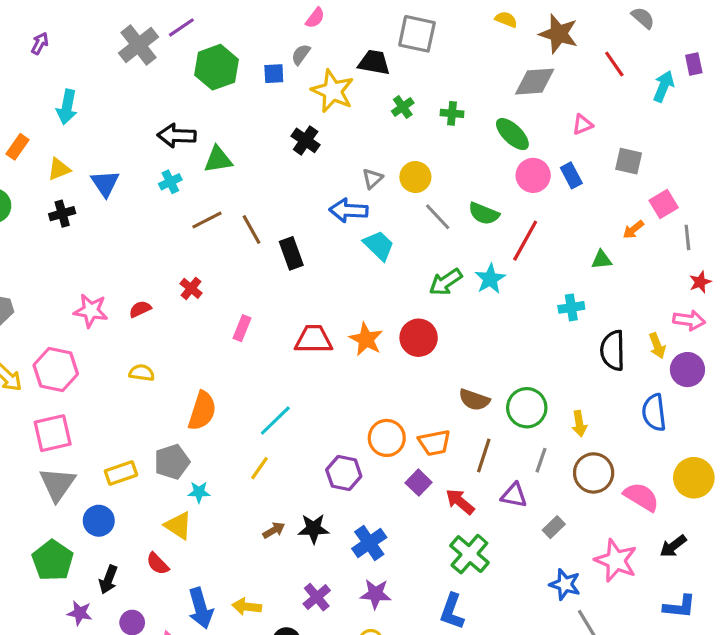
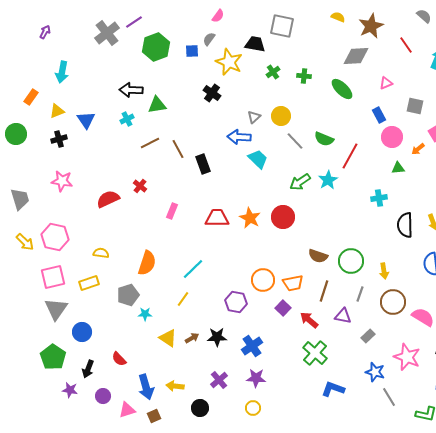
brown star: (559, 34) -> (371, 26), turned 30
pink circle: (533, 175) -> (392, 137), moved
red semicircle: (140, 309) -> (108, 199), size x1.6
pink star: (91, 311) -> (62, 181), moved
yellow semicircle: (142, 373) -> (101, 253), moved
yellow rectangle: (121, 473) -> (89, 283), moved
yellow triangle: (178, 525) -> (168, 338), moved
blue L-shape: (452, 611) -> (333, 389), moved, turned 90

